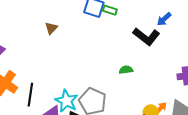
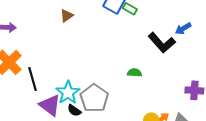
black line: (30, 95) -> (32, 79), turned -35

